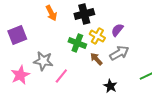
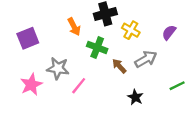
orange arrow: (51, 13) -> (74, 27), moved
purple semicircle: (117, 30) -> (169, 32), moved
yellow cross: (97, 36) -> (131, 30), moved

